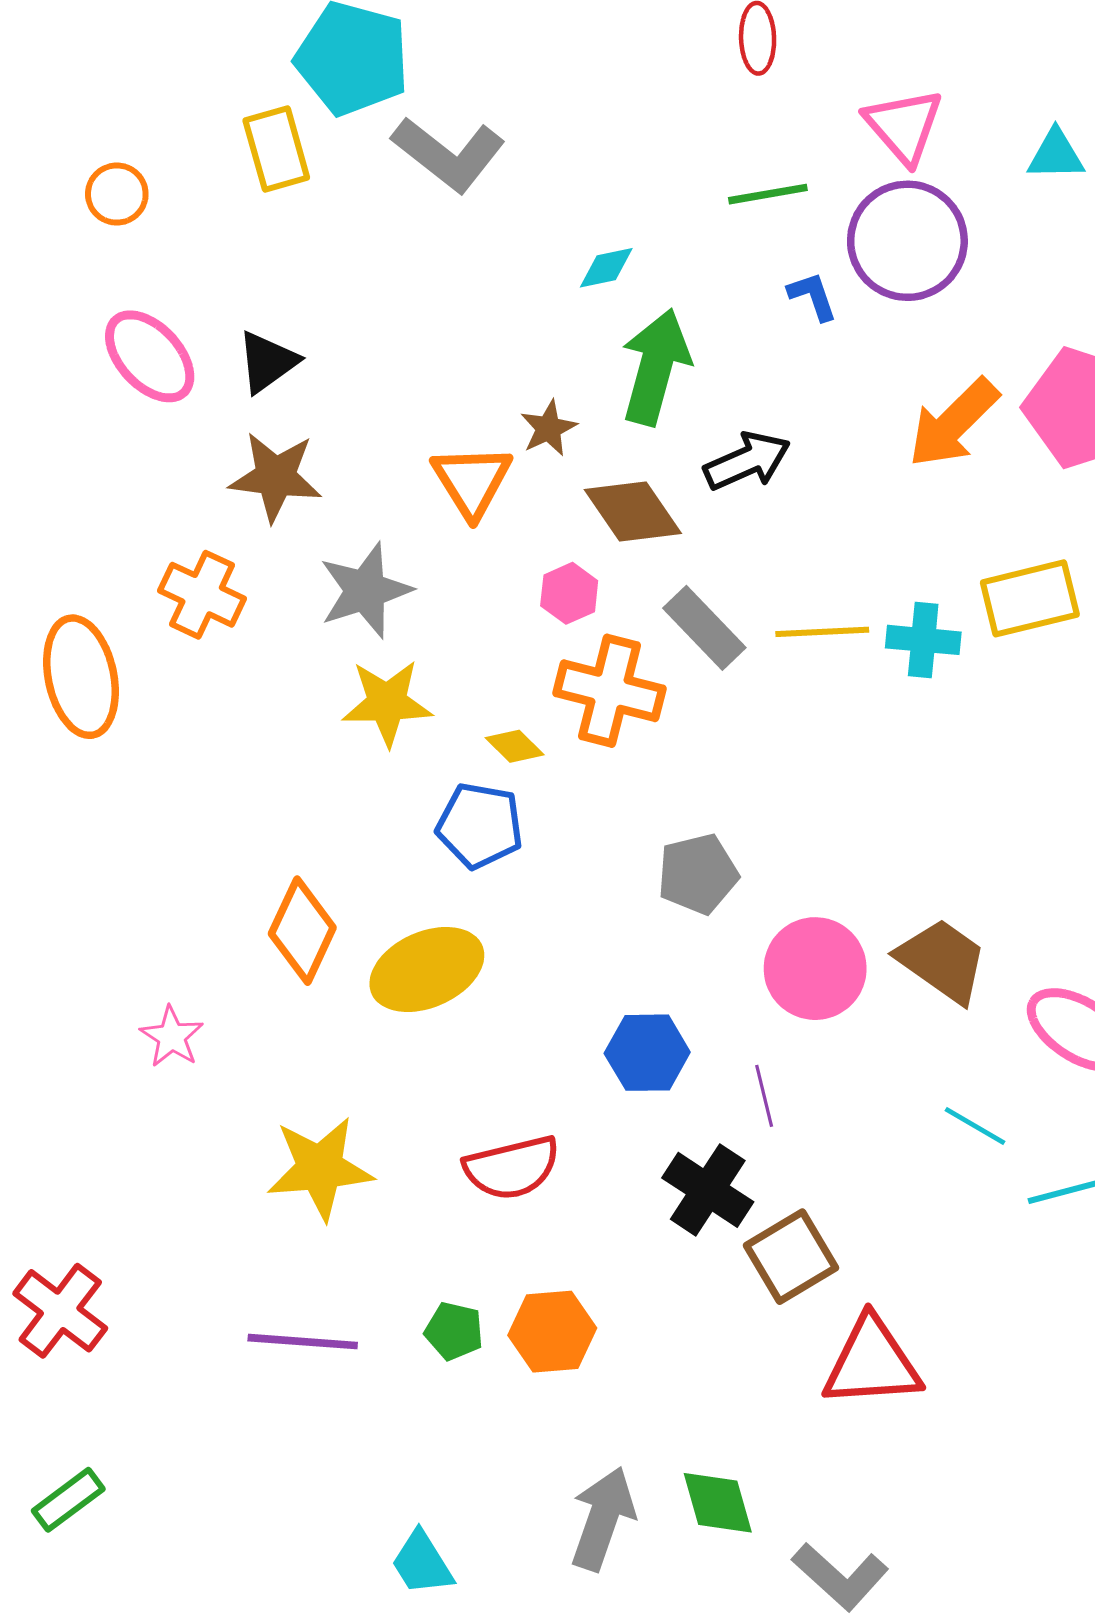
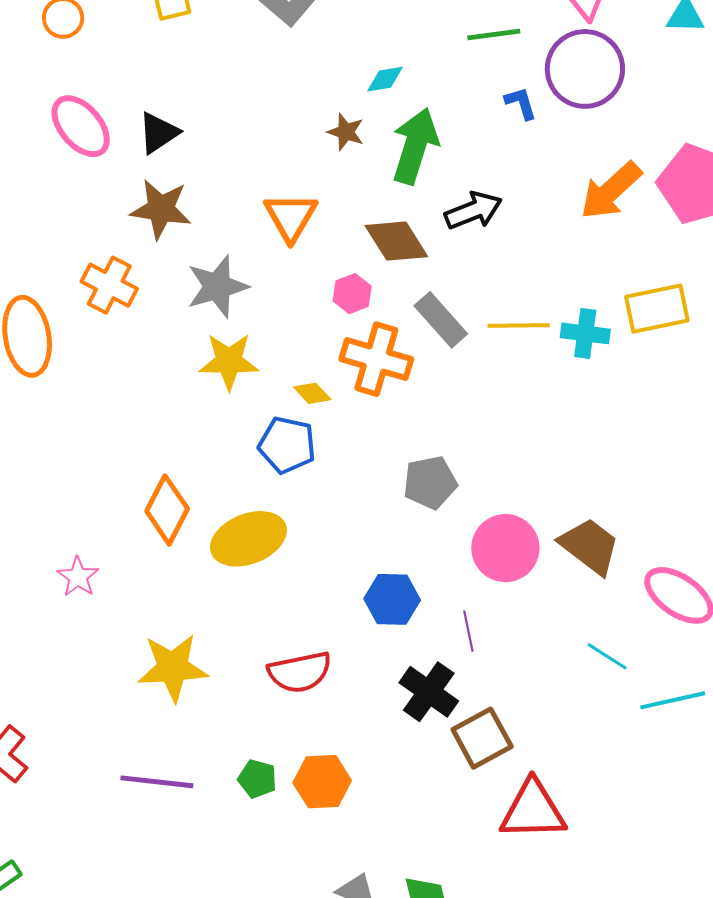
brown star: (548, 428) -> (346, 132), moved, turned -30

